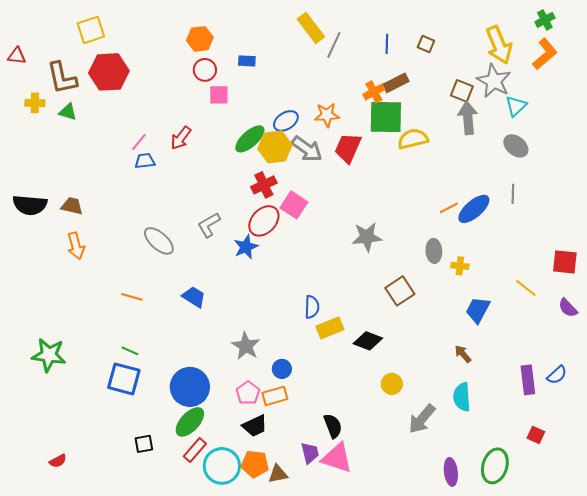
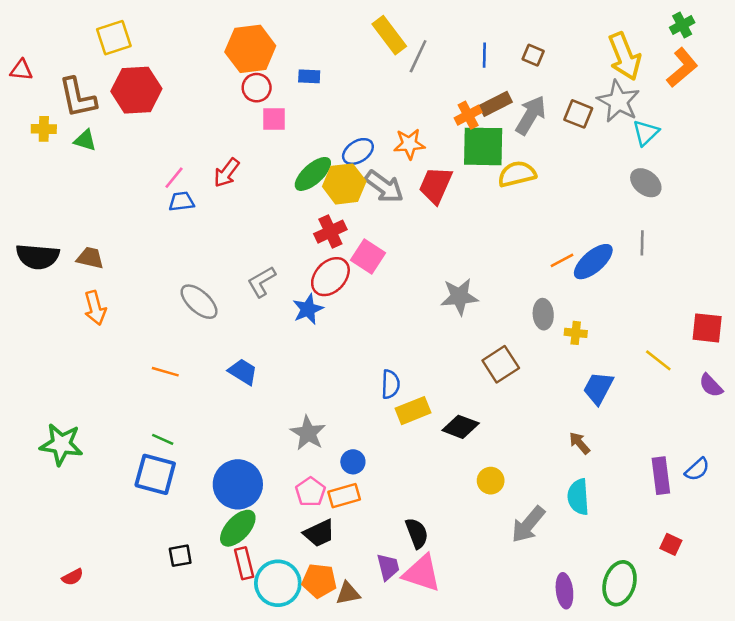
orange hexagon: (200, 39) -> (250, 49), size x1.5
gray arrow: (468, 118) -> (531, 115), moved, turned 36
red rectangle: (195, 450) -> (244, 563), turned -55

